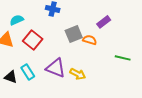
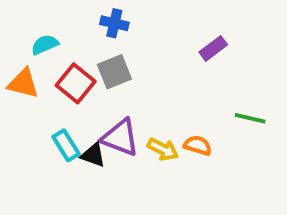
gray square: (74, 34) -> (114, 72), moved
orange semicircle: (90, 40) -> (198, 145), moved
black triangle: (11, 77) -> (93, 155), moved

